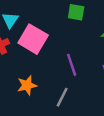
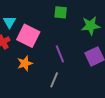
orange star: (27, 85) -> (25, 63), moved

